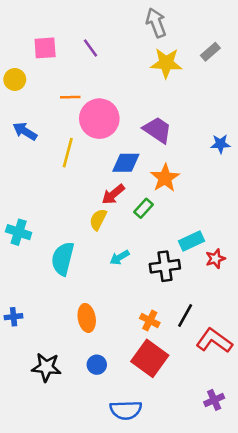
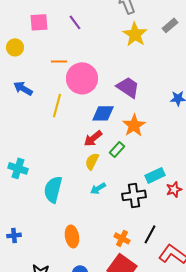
yellow star: (166, 63) -> (135, 34), turned 30
yellow semicircle: (98, 220) -> (92, 161), moved

